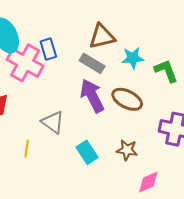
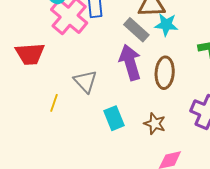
cyan star: (133, 58) -> (166, 25), moved
brown ellipse: (127, 99) -> (165, 73), turned 56

